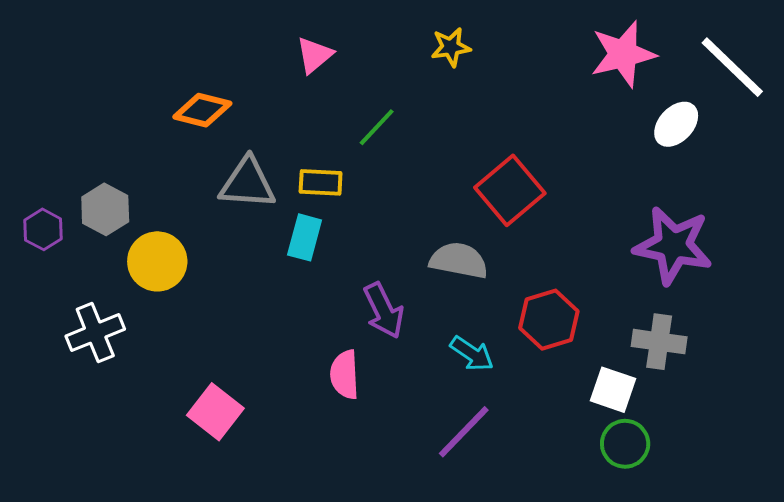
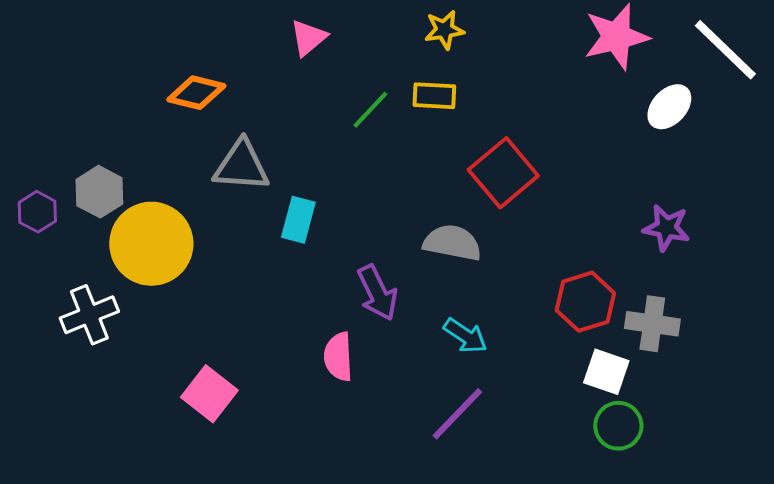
yellow rectangle: (321, 182) -> (434, 96), moved
purple star: (673, 245) -> (666, 228), size x0.6
yellow circle: (157, 261) -> (151, 244), size x1.4
red hexagon: (549, 320) -> (585, 302), moved

